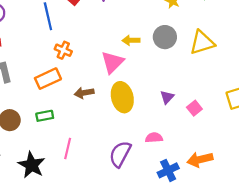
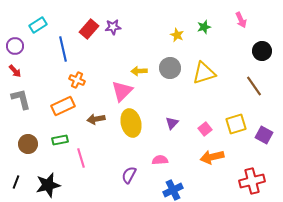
pink square: (194, 108) -> (205, 129), moved
pink line: (68, 149) -> (81, 158), moved, turned -30
purple semicircle: (120, 154) -> (129, 175), size x0.7
orange arrow: (200, 159) -> (212, 157), moved
black star: (32, 165) -> (48, 185), turned 30

